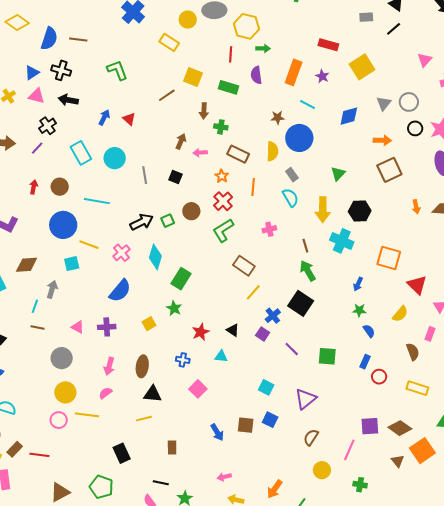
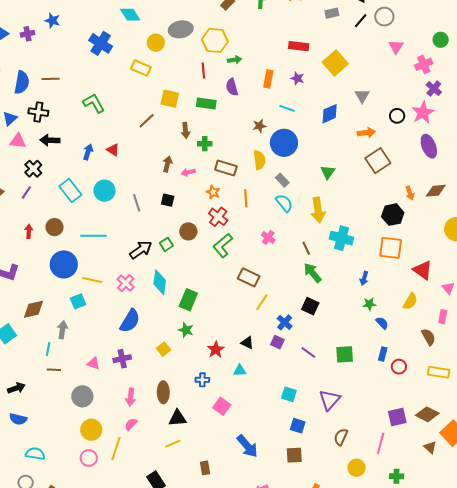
orange rectangle: (294, 72) -> (268, 79), size x0.7
gray circle: (409, 102) -> (384, 17), moved
black hexagon: (360, 211) -> (393, 215), moved
pink cross: (269, 229) -> (268, 238), turned -32
black square: (301, 303) -> (310, 306), size x0.7
yellow line: (87, 415) -> (116, 449), turned -70
brown square: (246, 425) -> (294, 455), moved
blue arrow: (217, 432) -> (247, 446), size x1.4

